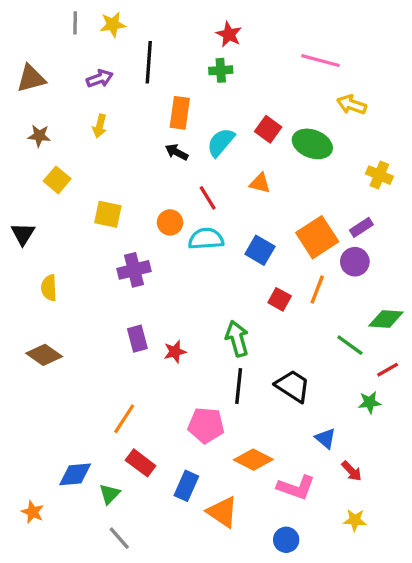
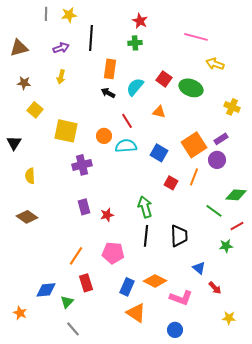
yellow square: (108, 214) -> (66, 131), size x1.4
black trapezoid: (293, 386) -> (179, 236), turned 55
pink pentagon: (206, 425) -> (113, 253), moved
red rectangle: (141, 463) -> (86, 283), turned 36
blue rectangle: (186, 486) -> (127, 287), moved
yellow star: (355, 520) -> (229, 318), moved

